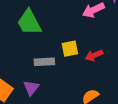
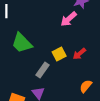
gray rectangle: (44, 62) -> (43, 70), turned -35

